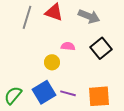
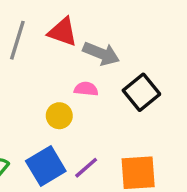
gray arrow: (89, 16) -> (101, 54), moved
purple line: (68, 93) -> (86, 168), turned -56

